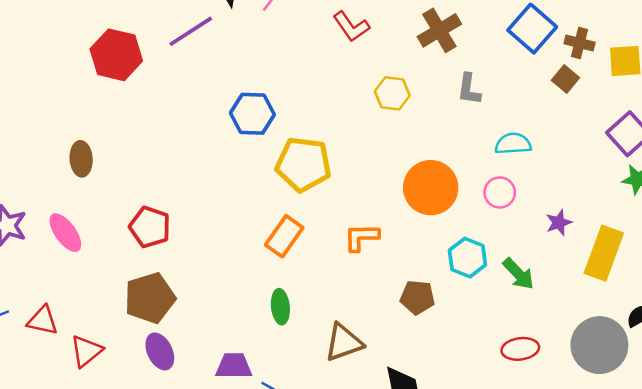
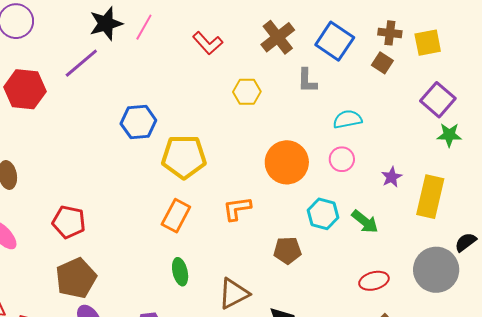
blue square: (532, 29) -> (335, 41), moved

